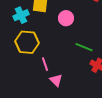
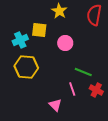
pink line: (45, 64) -> (72, 89), moved

